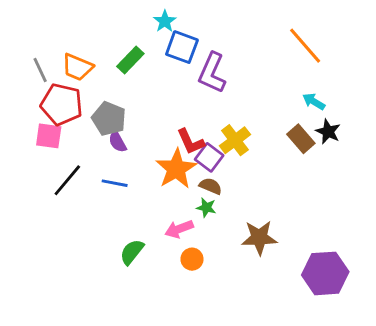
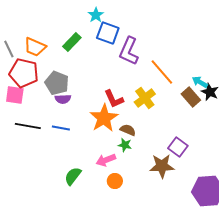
orange line: (305, 46) -> (162, 72), moved
cyan arrow: (314, 102) -> (200, 82), moved
purple semicircle: (117, 142) -> (63, 99), turned -63
purple square: (209, 157) -> (178, 147), moved
black line: (67, 180) -> (28, 126), turned 60

